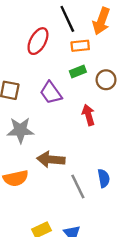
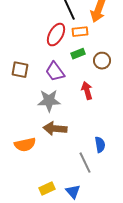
red ellipse: (38, 41) -> (56, 35), moved
gray star: (20, 130) -> (49, 101), moved
gray line: (78, 186) -> (85, 163), moved

